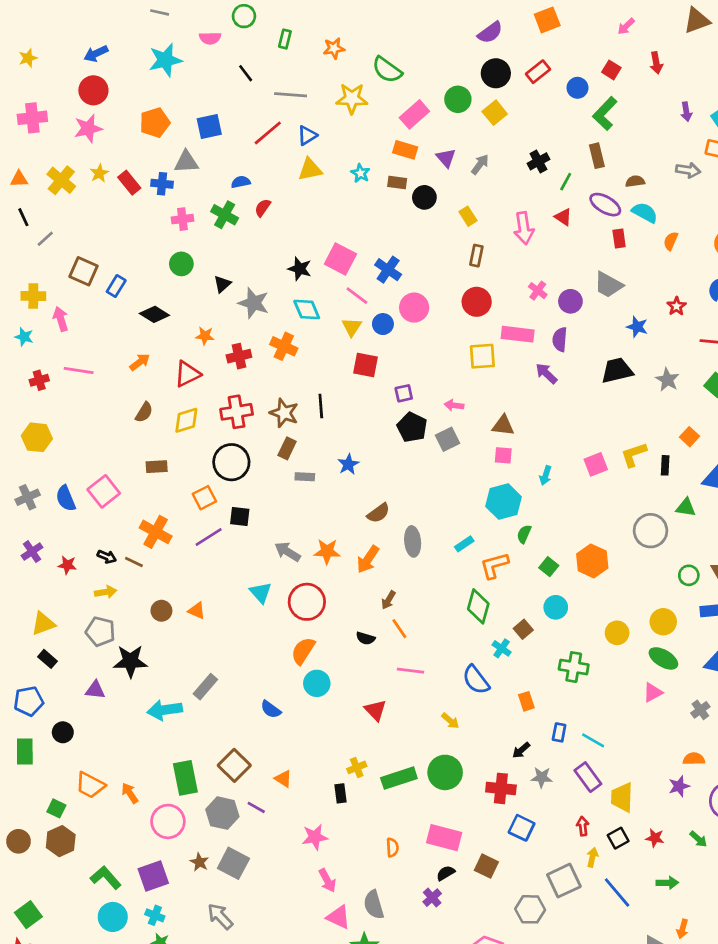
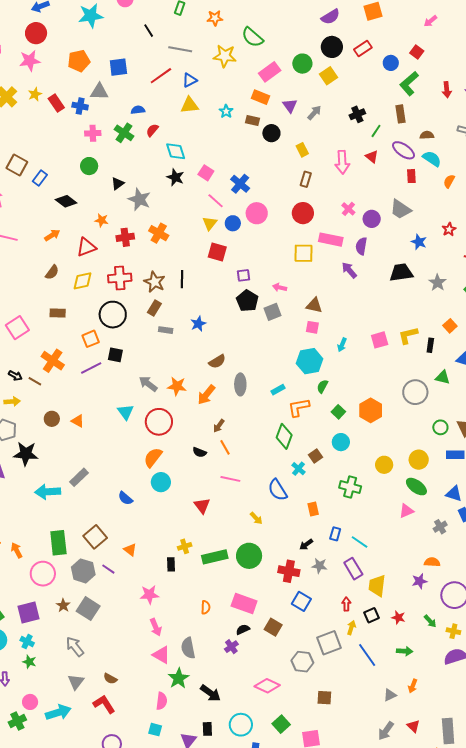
red arrow: (656, 63) -> (447, 90), moved
pink square: (340, 259) -> (206, 173), size x0.7
cyan diamond: (307, 309) -> (176, 151), moved

